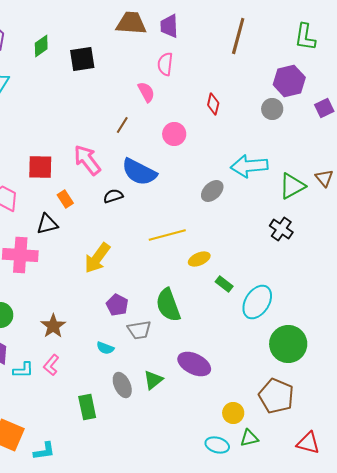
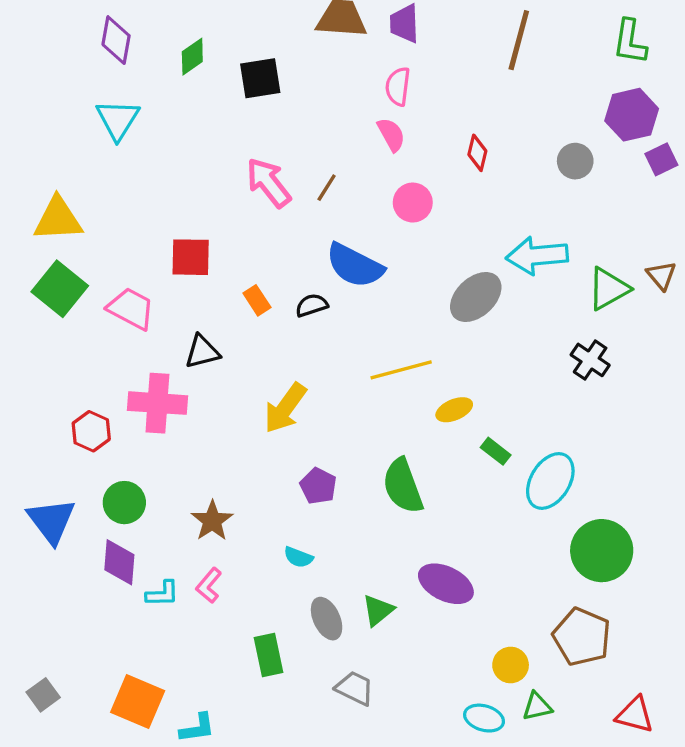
purple hexagon: (289, 81) -> (632, 115), moved
pink semicircle: (146, 92) -> (391, 135), moved
pink arrow: (87, 160) -> (269, 183), moved
gray ellipse: (212, 191) -> (476, 297), size x1.4
orange rectangle: (65, 199) -> (257, 300), moved
gray trapezoid: (139, 330) -> (355, 688), moved, turned -145

